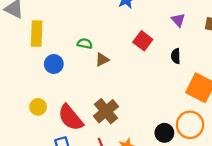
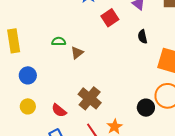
red square: (143, 41) -> (110, 18), moved, turned 30
blue circle: (54, 64) -> (28, 75), moved
red semicircle: (71, 118) -> (59, 110), size x0.6

